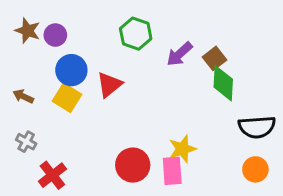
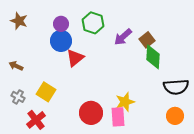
purple circle: (55, 35) -> (61, 24), moved
blue circle: (71, 70) -> (61, 41), moved
yellow square: (67, 98) -> (46, 92), moved

